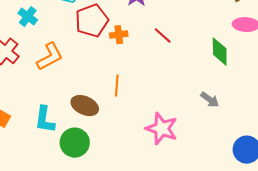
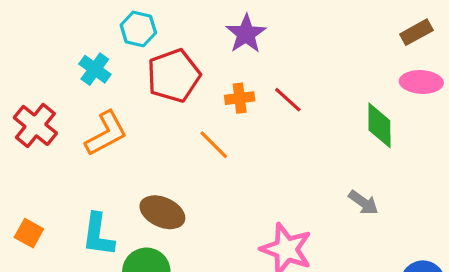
cyan cross: (28, 17) -> (95, 69), moved
orange cross: (119, 35) -> (240, 98), moved
orange line: (117, 86) -> (214, 145), moved, turned -50

